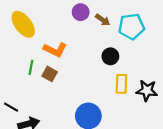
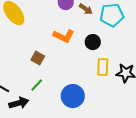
orange L-shape: (55, 50) -> (64, 36), moved
green line: (31, 67) -> (37, 85), moved, turned 32

